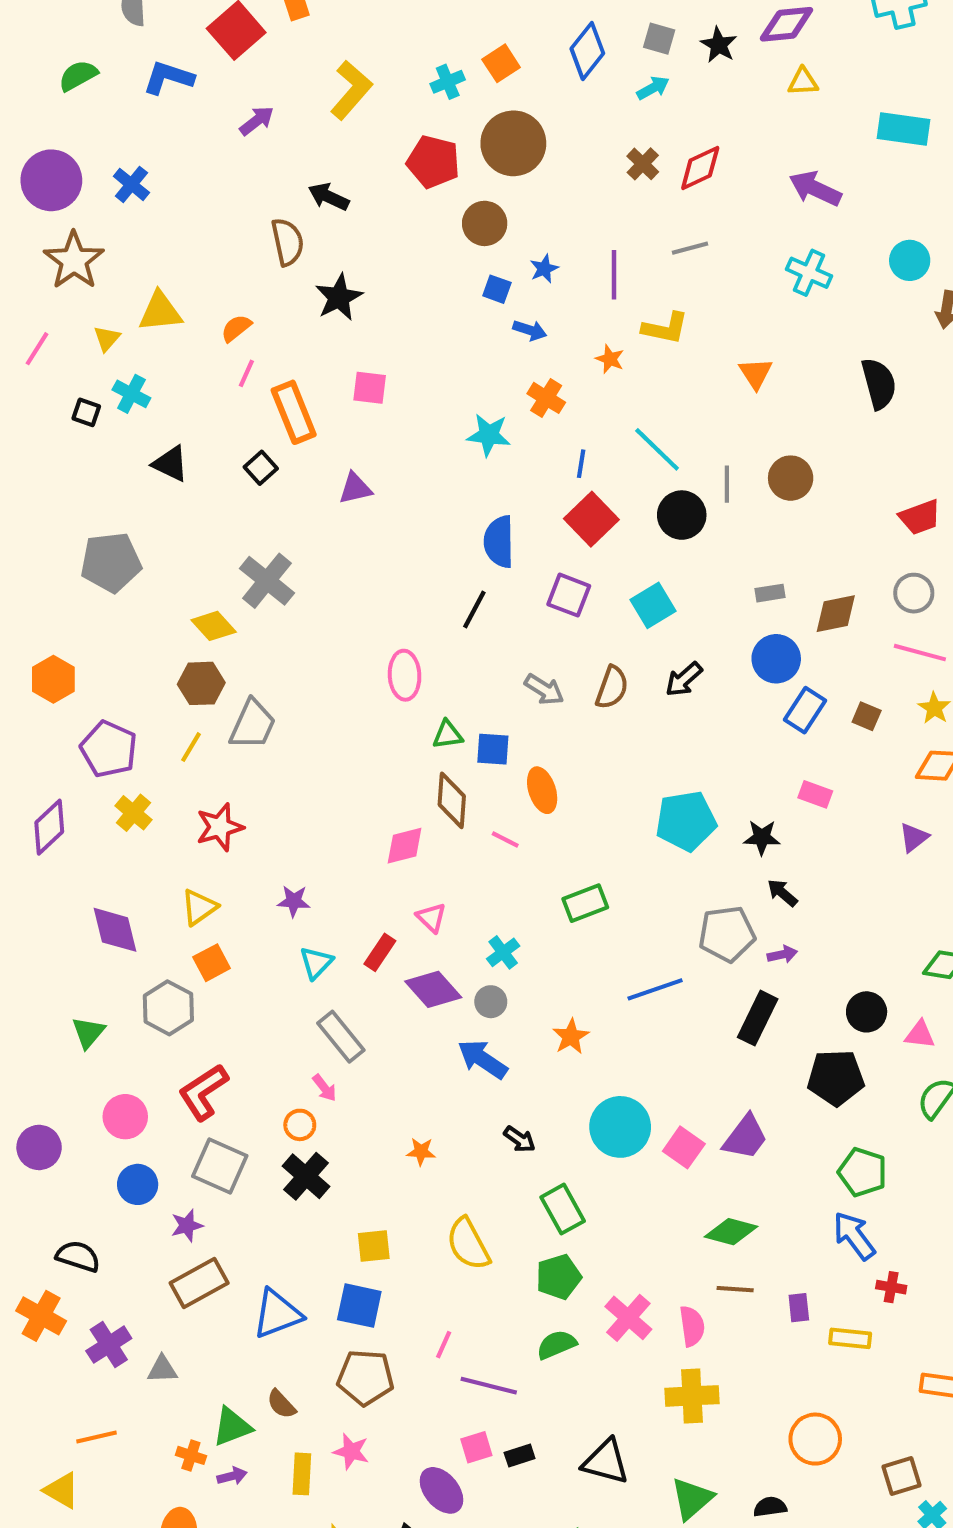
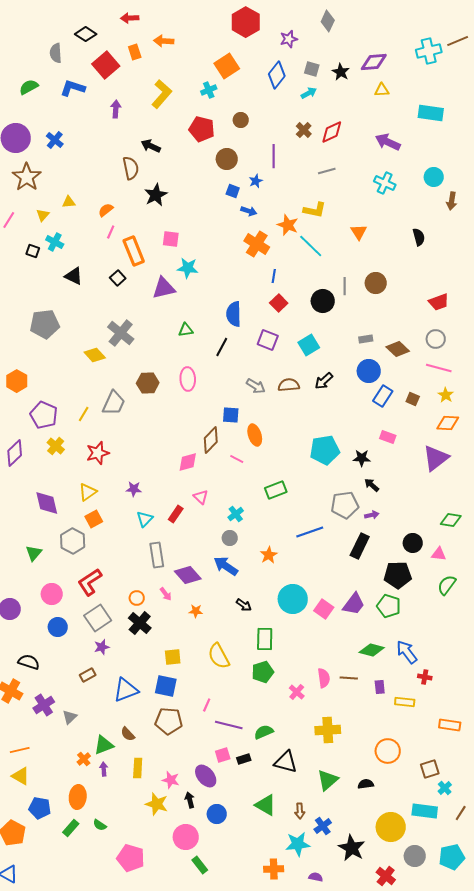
orange square: (501, 63) -> (227, 66), moved, size x1.4
purple arrow: (257, 121) -> (116, 109), turned -48
brown circle: (513, 143) -> (241, 120), size x0.5
purple line: (614, 275) -> (274, 156), moved
yellow triangle: (160, 312) -> (69, 202), size x0.6
orange star: (610, 359) -> (288, 225), size x1.5
black semicircle: (879, 384) -> (419, 237), size x0.7
orange cross: (546, 398) -> (257, 244), size x1.4
cyan star: (489, 435) -> (188, 268), moved
cyan line: (657, 449) -> (311, 246), moved
purple triangle: (355, 488) -> (164, 288), size x1.4
red square: (591, 519) -> (279, 303), size x0.7
brown diamond: (836, 614) -> (398, 349), turned 55
brown hexagon: (201, 683) -> (148, 383), moved
brown semicircle: (612, 688) -> (289, 385), turned -115
green triangle: (448, 735) -> (186, 330), moved
brown diamond: (452, 800) -> (211, 440), turned 40
purple triangle: (914, 837) -> (436, 458), size x1.8
purple diamond: (433, 989) -> (188, 575), moved
gray rectangle: (341, 1037) -> (157, 555), turned 30
pink arrow: (324, 1088) -> (166, 594), moved
gray square: (220, 1166) -> (98, 618), turned 32
green pentagon: (862, 1172) -> (389, 606), moved
green rectangle: (563, 1209) -> (265, 639), turned 30
purple star: (187, 1226) -> (102, 647), moved
green diamond: (731, 1232) -> (372, 650), moved
brown rectangle: (199, 1283) -> (88, 675), size x0.6
pink cross: (628, 1318) -> (297, 692), size x0.7
pink semicircle: (692, 1326) -> (324, 678), moved
green semicircle: (556, 1345) -> (264, 732), moved
gray triangle: (162, 1369) -> (70, 717), turned -42
orange line: (97, 1437) -> (20, 750), moved
pink star: (351, 1451) -> (171, 780), moved
orange cross: (191, 1455) -> (84, 759), turned 32
purple arrow: (232, 1476) -> (104, 769), turned -80

